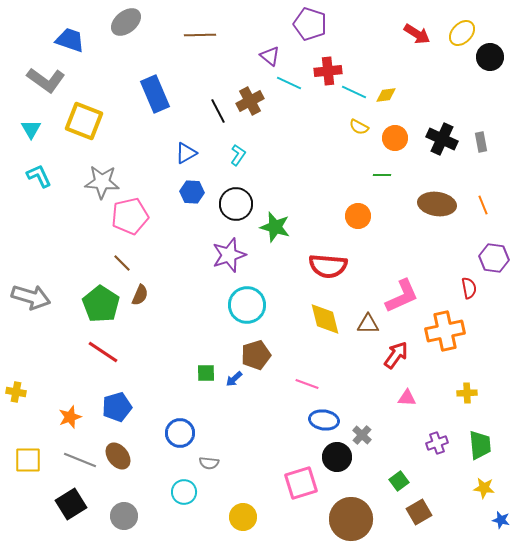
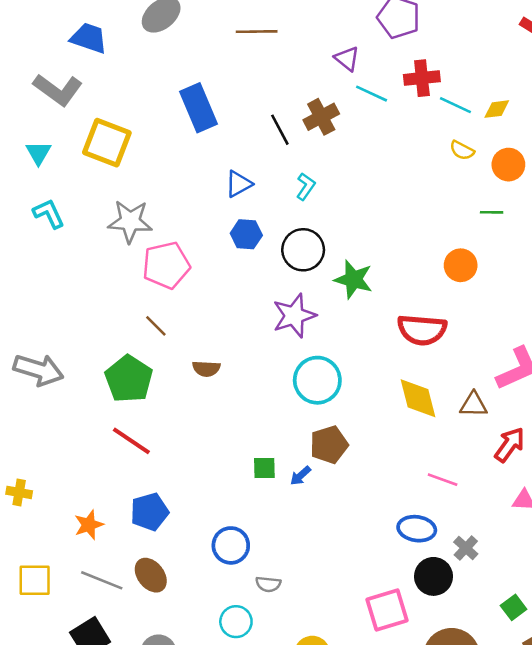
brown semicircle: (140, 295) -> (206, 369), moved, turned 70
pink line: (307, 384) -> (443, 480), moved

